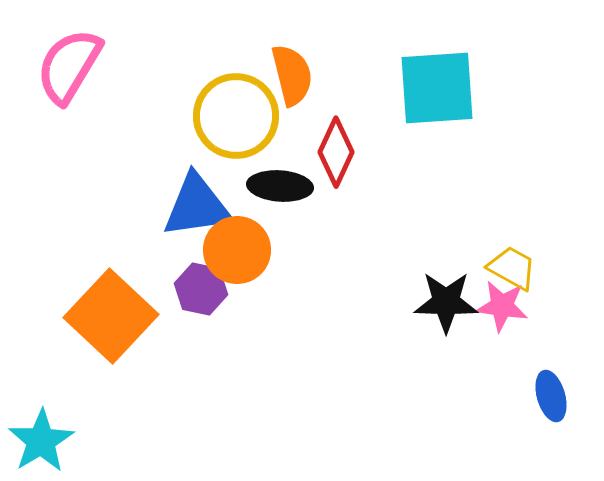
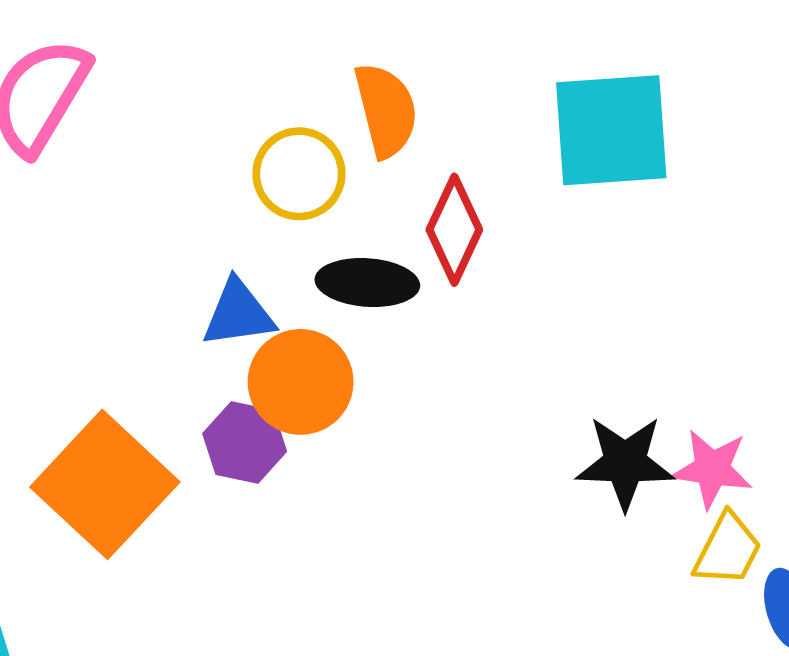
yellow circle: (236, 116) -> (299, 174), size x0.7
blue triangle: (197, 206) -> (238, 314), size x0.7
yellow trapezoid: (512, 268) -> (728, 550), moved, turned 88

